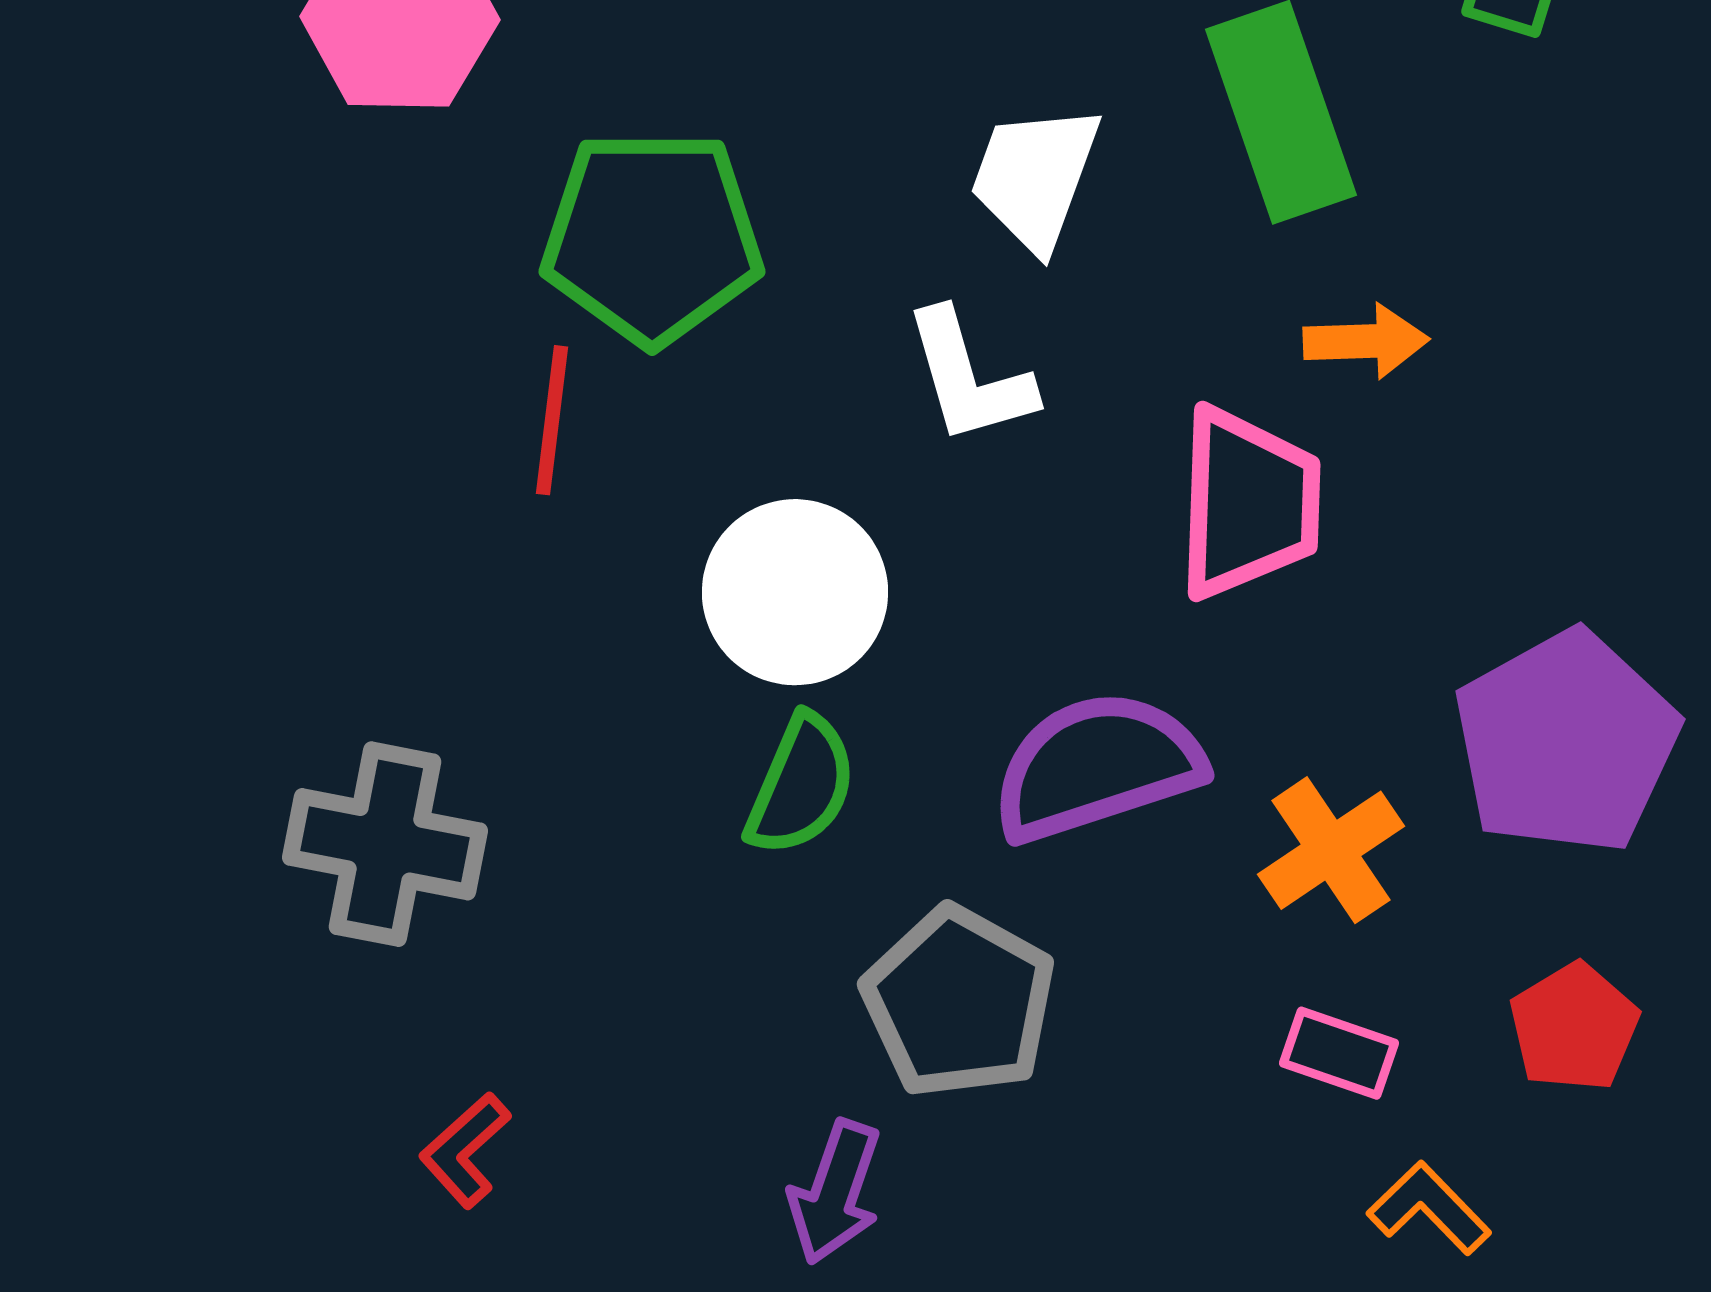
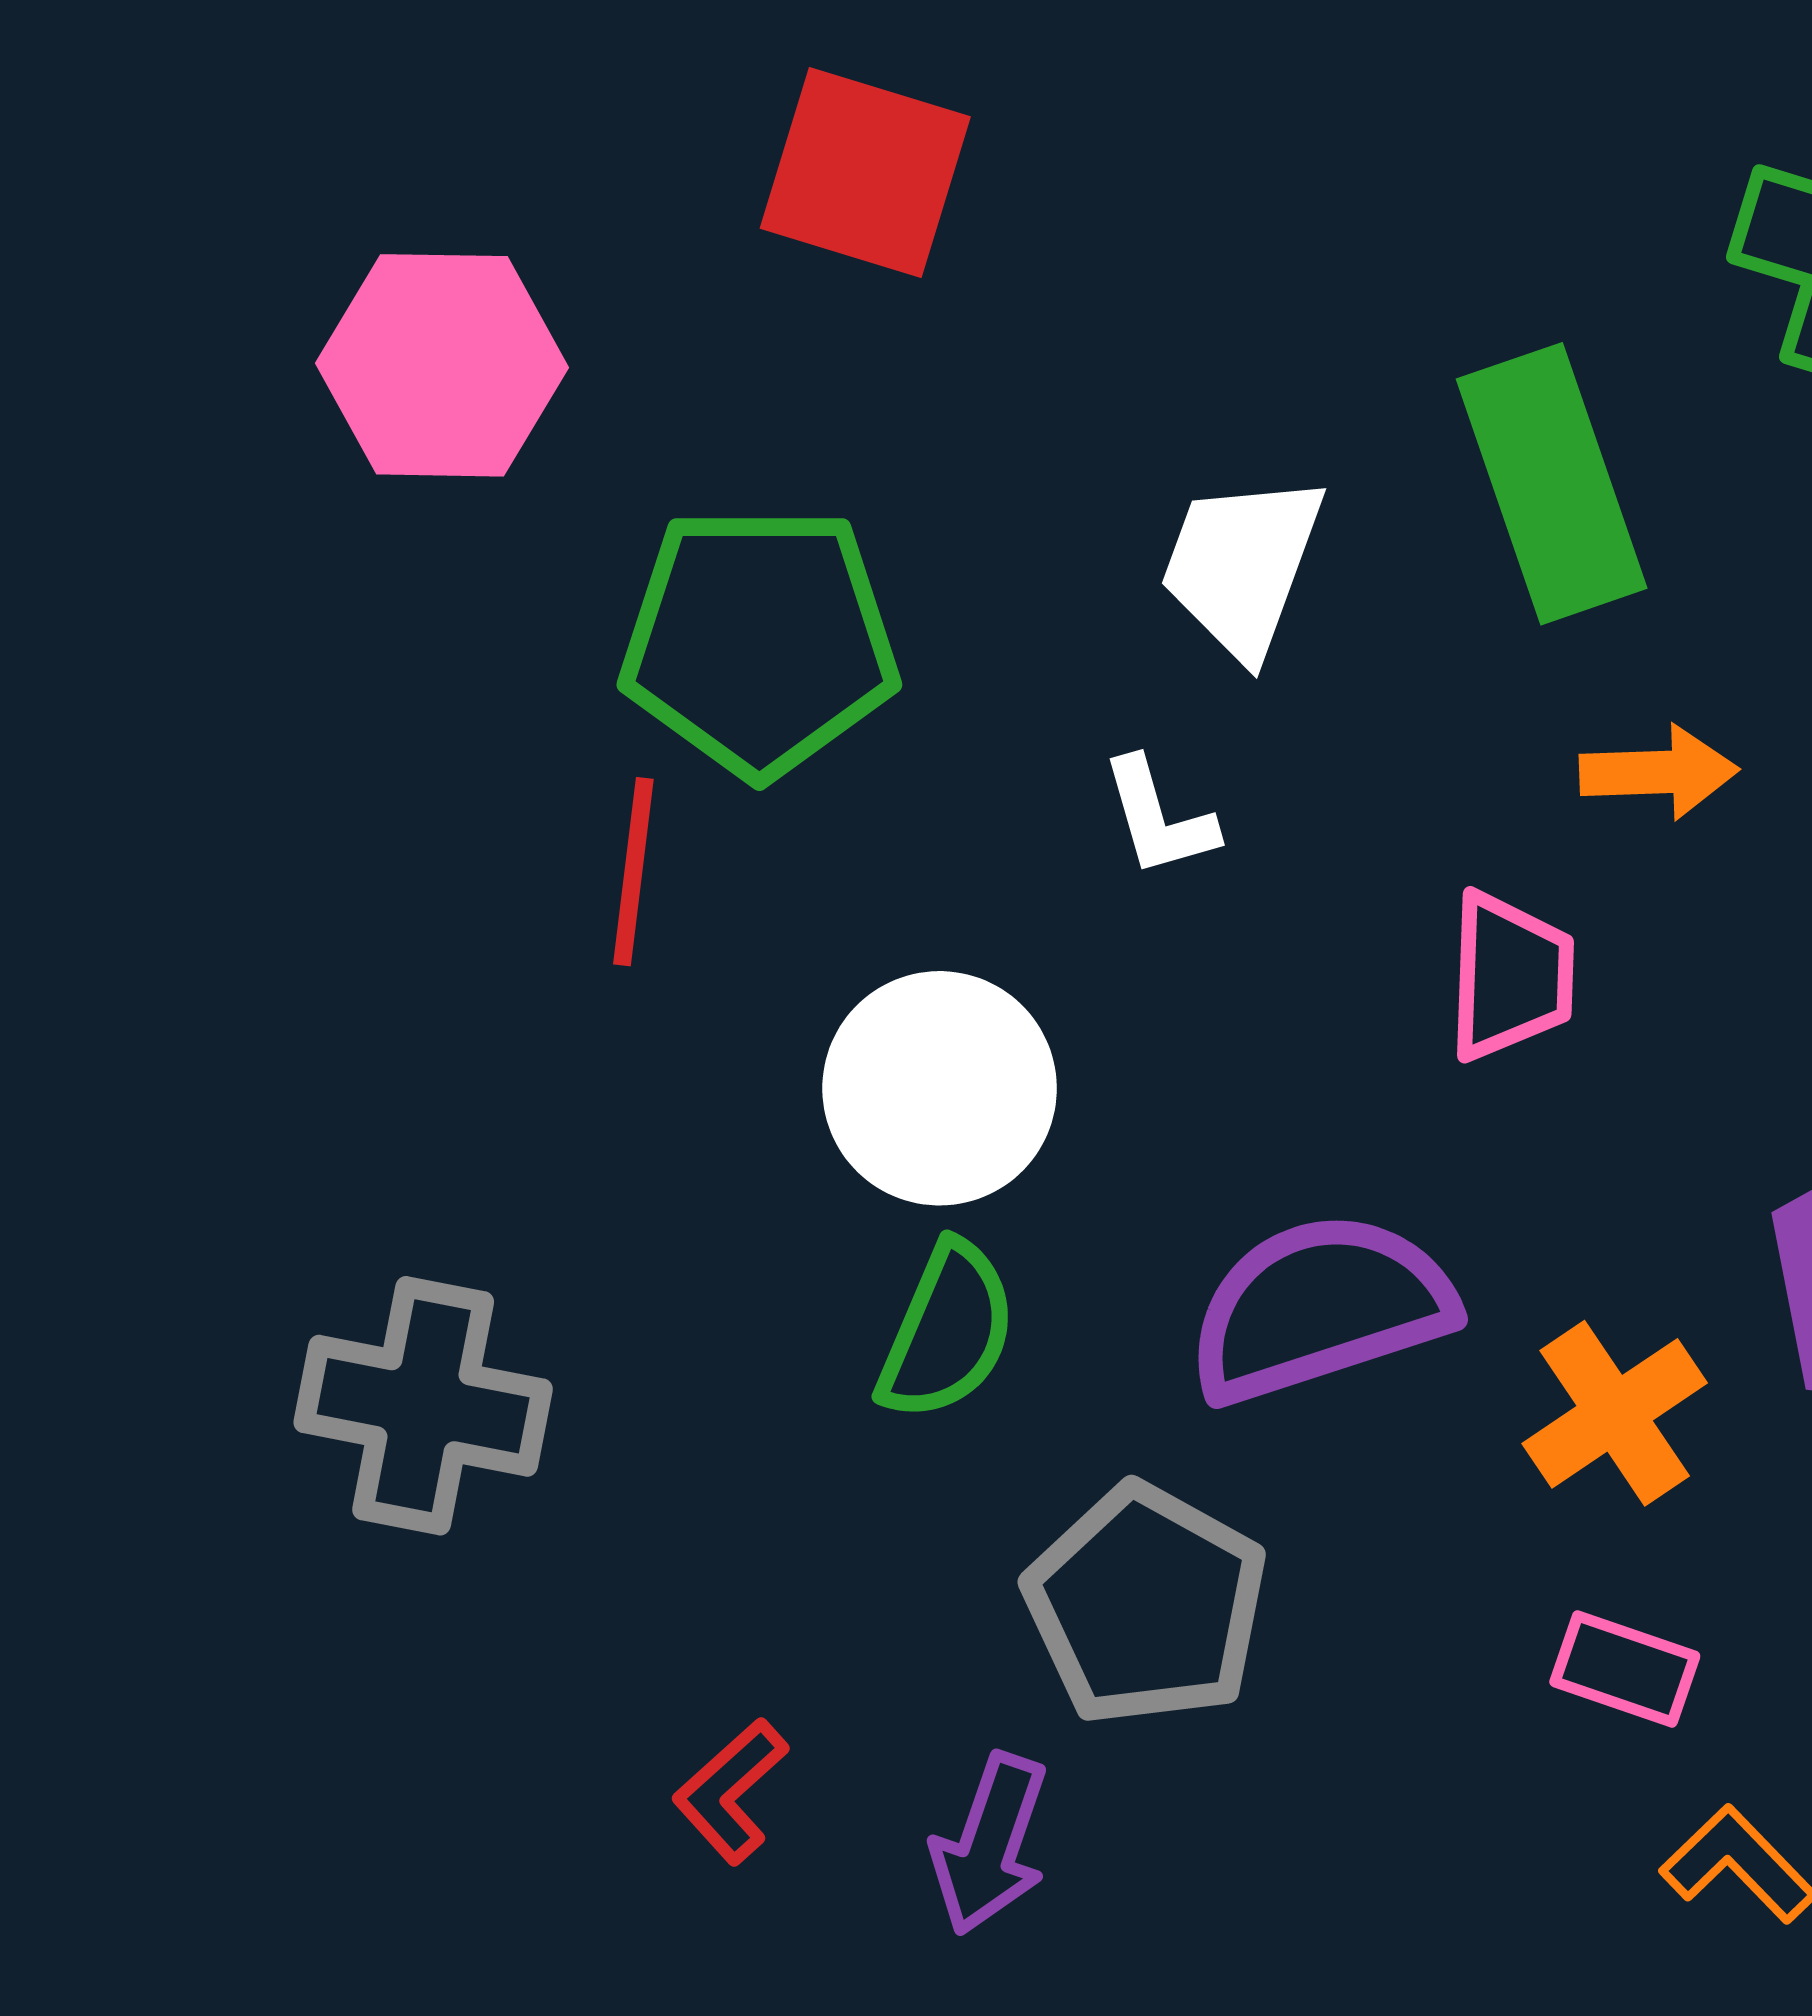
white L-shape: (969, 377) -> (1159, 817), size x0.7
pink trapezoid: (1248, 503) -> (1510, 976), size x0.7
red L-shape: (465, 1150) -> (730, 1791), moved

